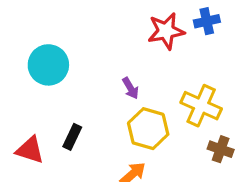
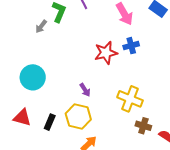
yellow hexagon: (148, 129) -> (78, 116), moved
red triangle: (30, 150) -> (22, 117), moved

